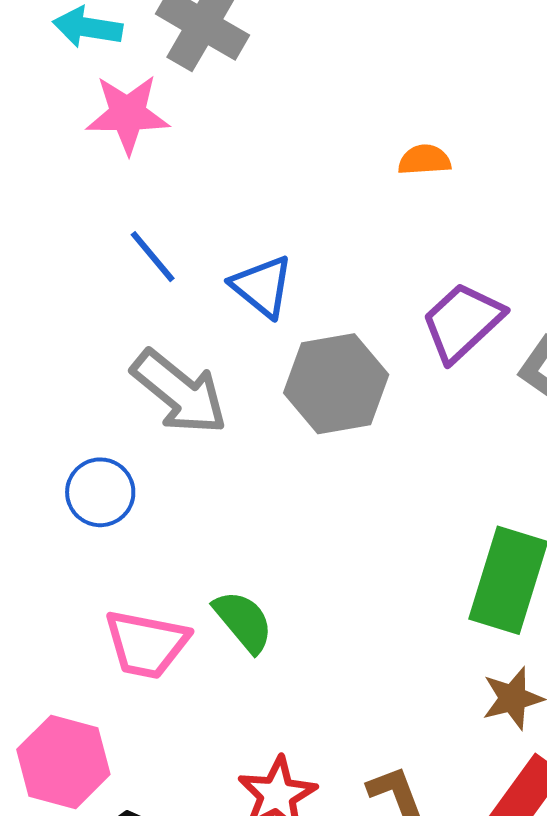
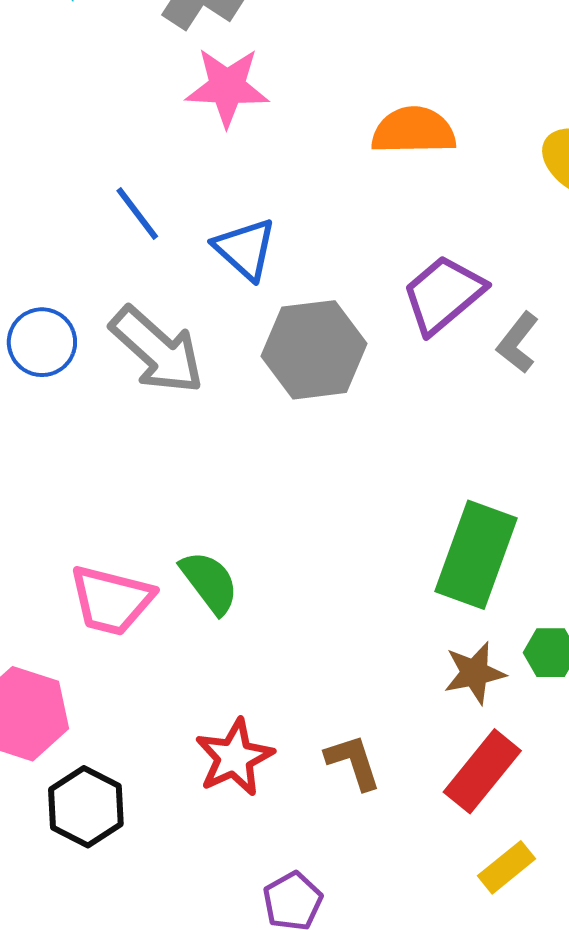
pink star: (128, 114) -> (227, 87), moved
orange semicircle: (424, 160) -> (414, 131), size x1.6
blue circle: (100, 492) -> (42, 342), moved

